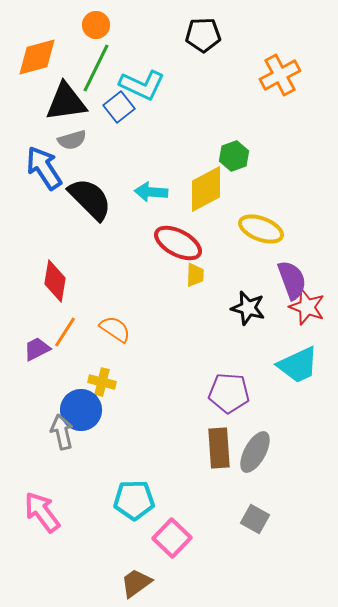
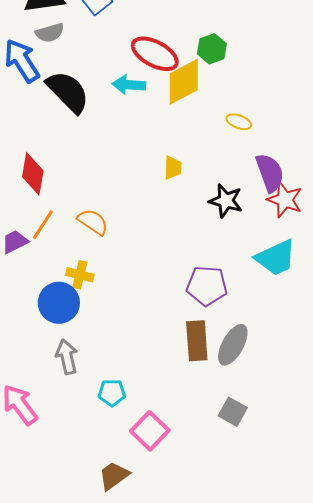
yellow ellipse: (261, 229) -> (239, 122), size x0.6
red ellipse: (178, 243) -> (155, 54), moved
gray arrow: (62, 432) -> (67, 357), moved
cyan pentagon: (134, 500) -> (112, 393), size x0.7

